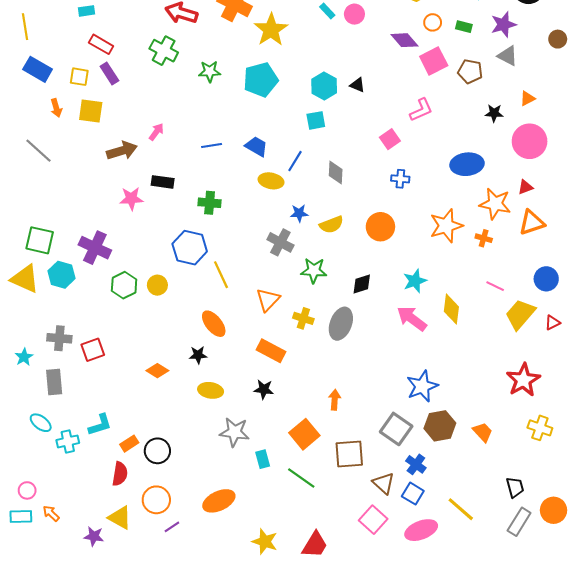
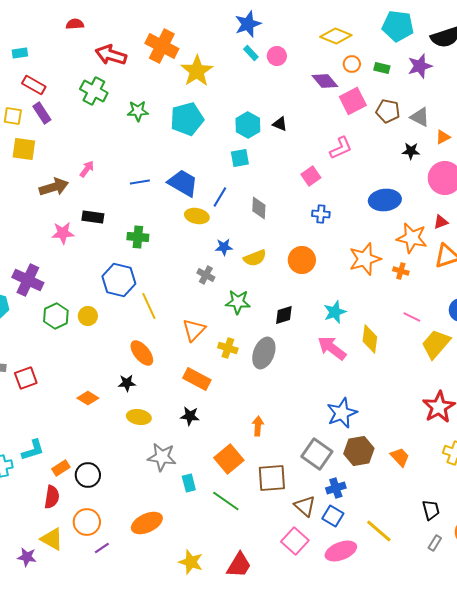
gray triangle: (508, 56) -> (420, 117), moved
blue trapezoid: (256, 146) -> (183, 183), size x1.4
gray cross: (280, 242) -> (206, 275), size x0.7
blue cross: (416, 464) -> (336, 488), turned 36
gray rectangle: (519, 522) -> (435, 543), size x0.6

